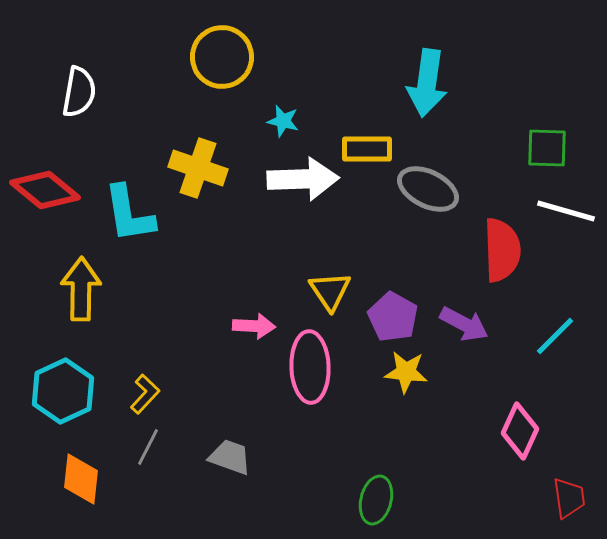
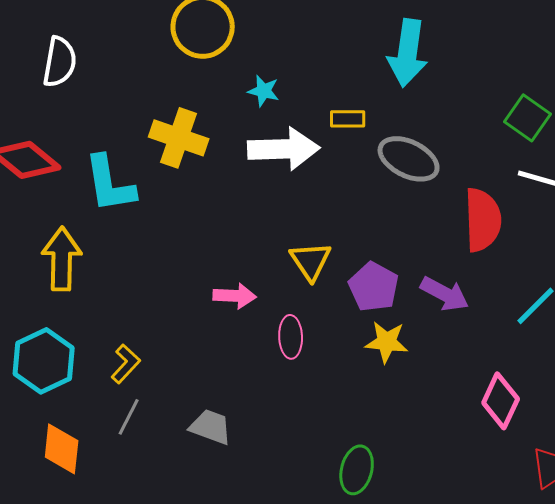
green square: (547, 148) -> (528, 118), turned 33
yellow rectangle: (367, 149) -> (348, 119), size x0.7
pink ellipse: (310, 367) -> (291, 337), size x0.6

